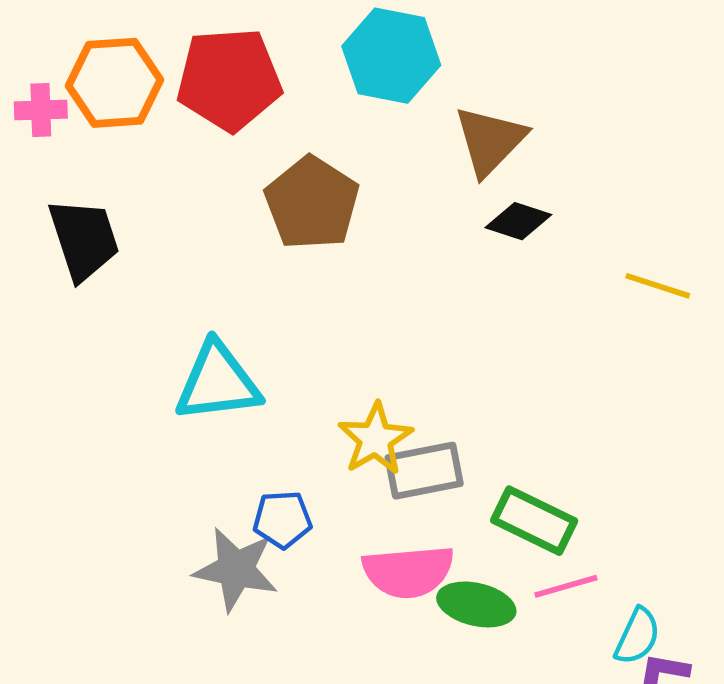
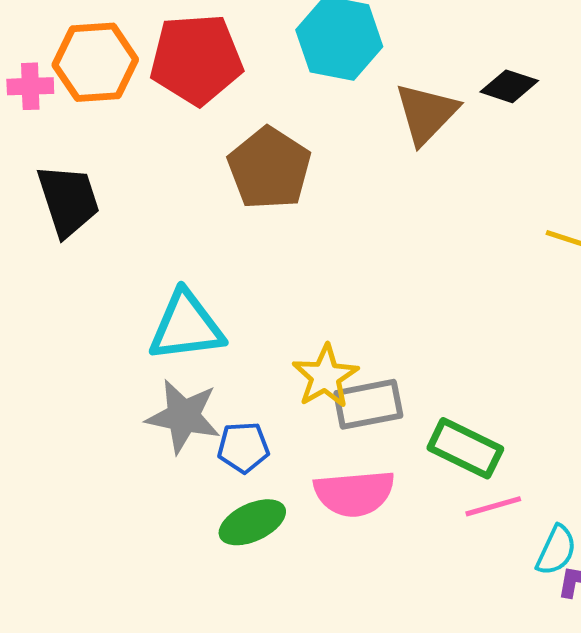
black diamond: (518, 221) -> (509, 86), moved
gray star: (236, 569) -> (183, 416), moved
green ellipse: (476, 604) -> (252, 522), moved, turned -38

